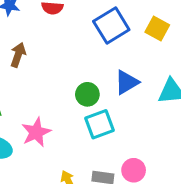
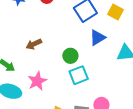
brown arrow: (18, 55) -> (34, 44), moved, turned -133
blue triangle: (127, 82) -> (97, 38), moved

